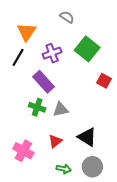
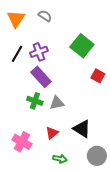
gray semicircle: (67, 17) -> (45, 16), moved
orange triangle: (27, 32) -> (16, 19), moved
purple cross: (52, 53) -> (39, 52), moved
gray circle: (92, 167) -> (97, 156), moved

